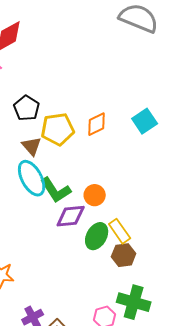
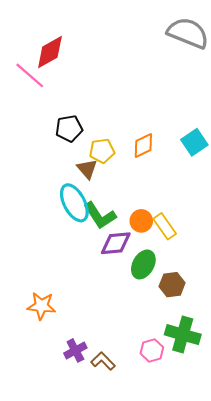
black pentagon: (27, 108) -> (69, 129), turned 30
yellow pentagon: (58, 129) -> (102, 151), size x0.7
brown triangle: (32, 146) -> (87, 169), moved
yellow rectangle: (120, 231) -> (165, 226), moved

